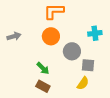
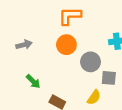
green arrow: (43, 68) -> (33, 81), moved
yellow semicircle: (83, 83) -> (94, 97), moved

